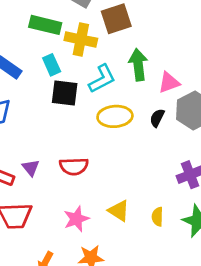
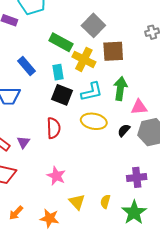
red semicircle: (74, 166) -> (54, 128), moved, turned -105
yellow triangle: (119, 211) -> (77, 202), moved
pink star: (76, 219) -> (56, 176), moved, turned 30

